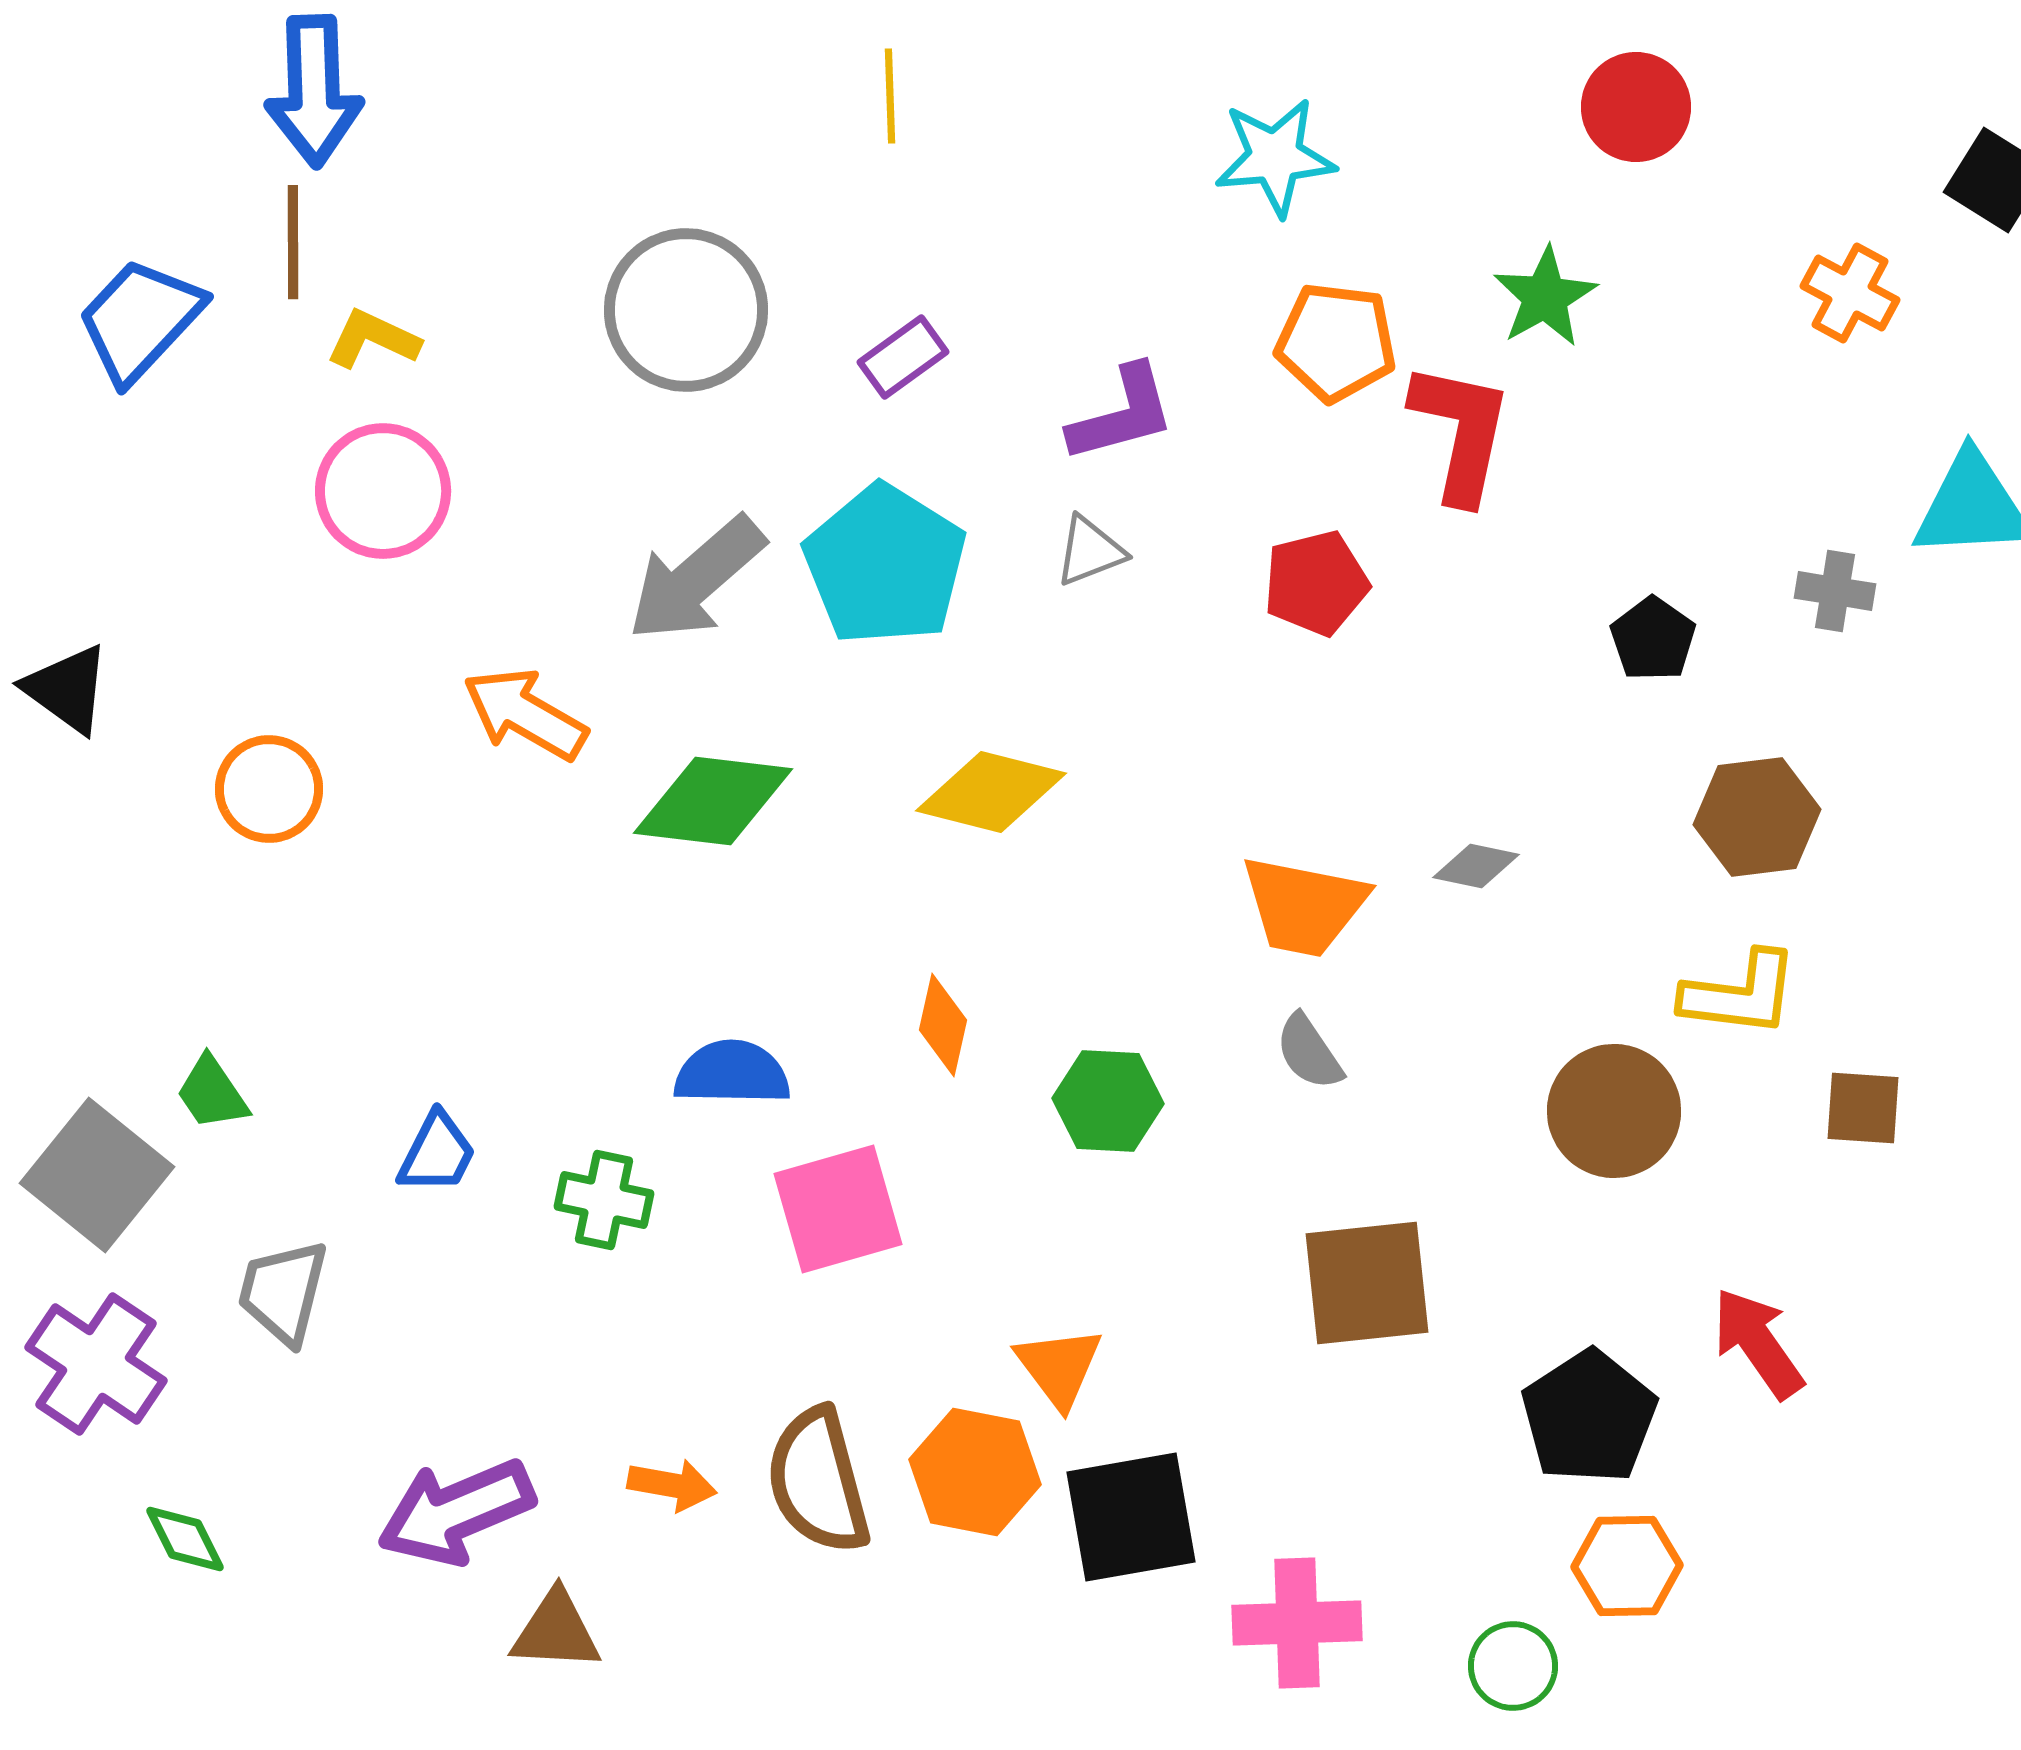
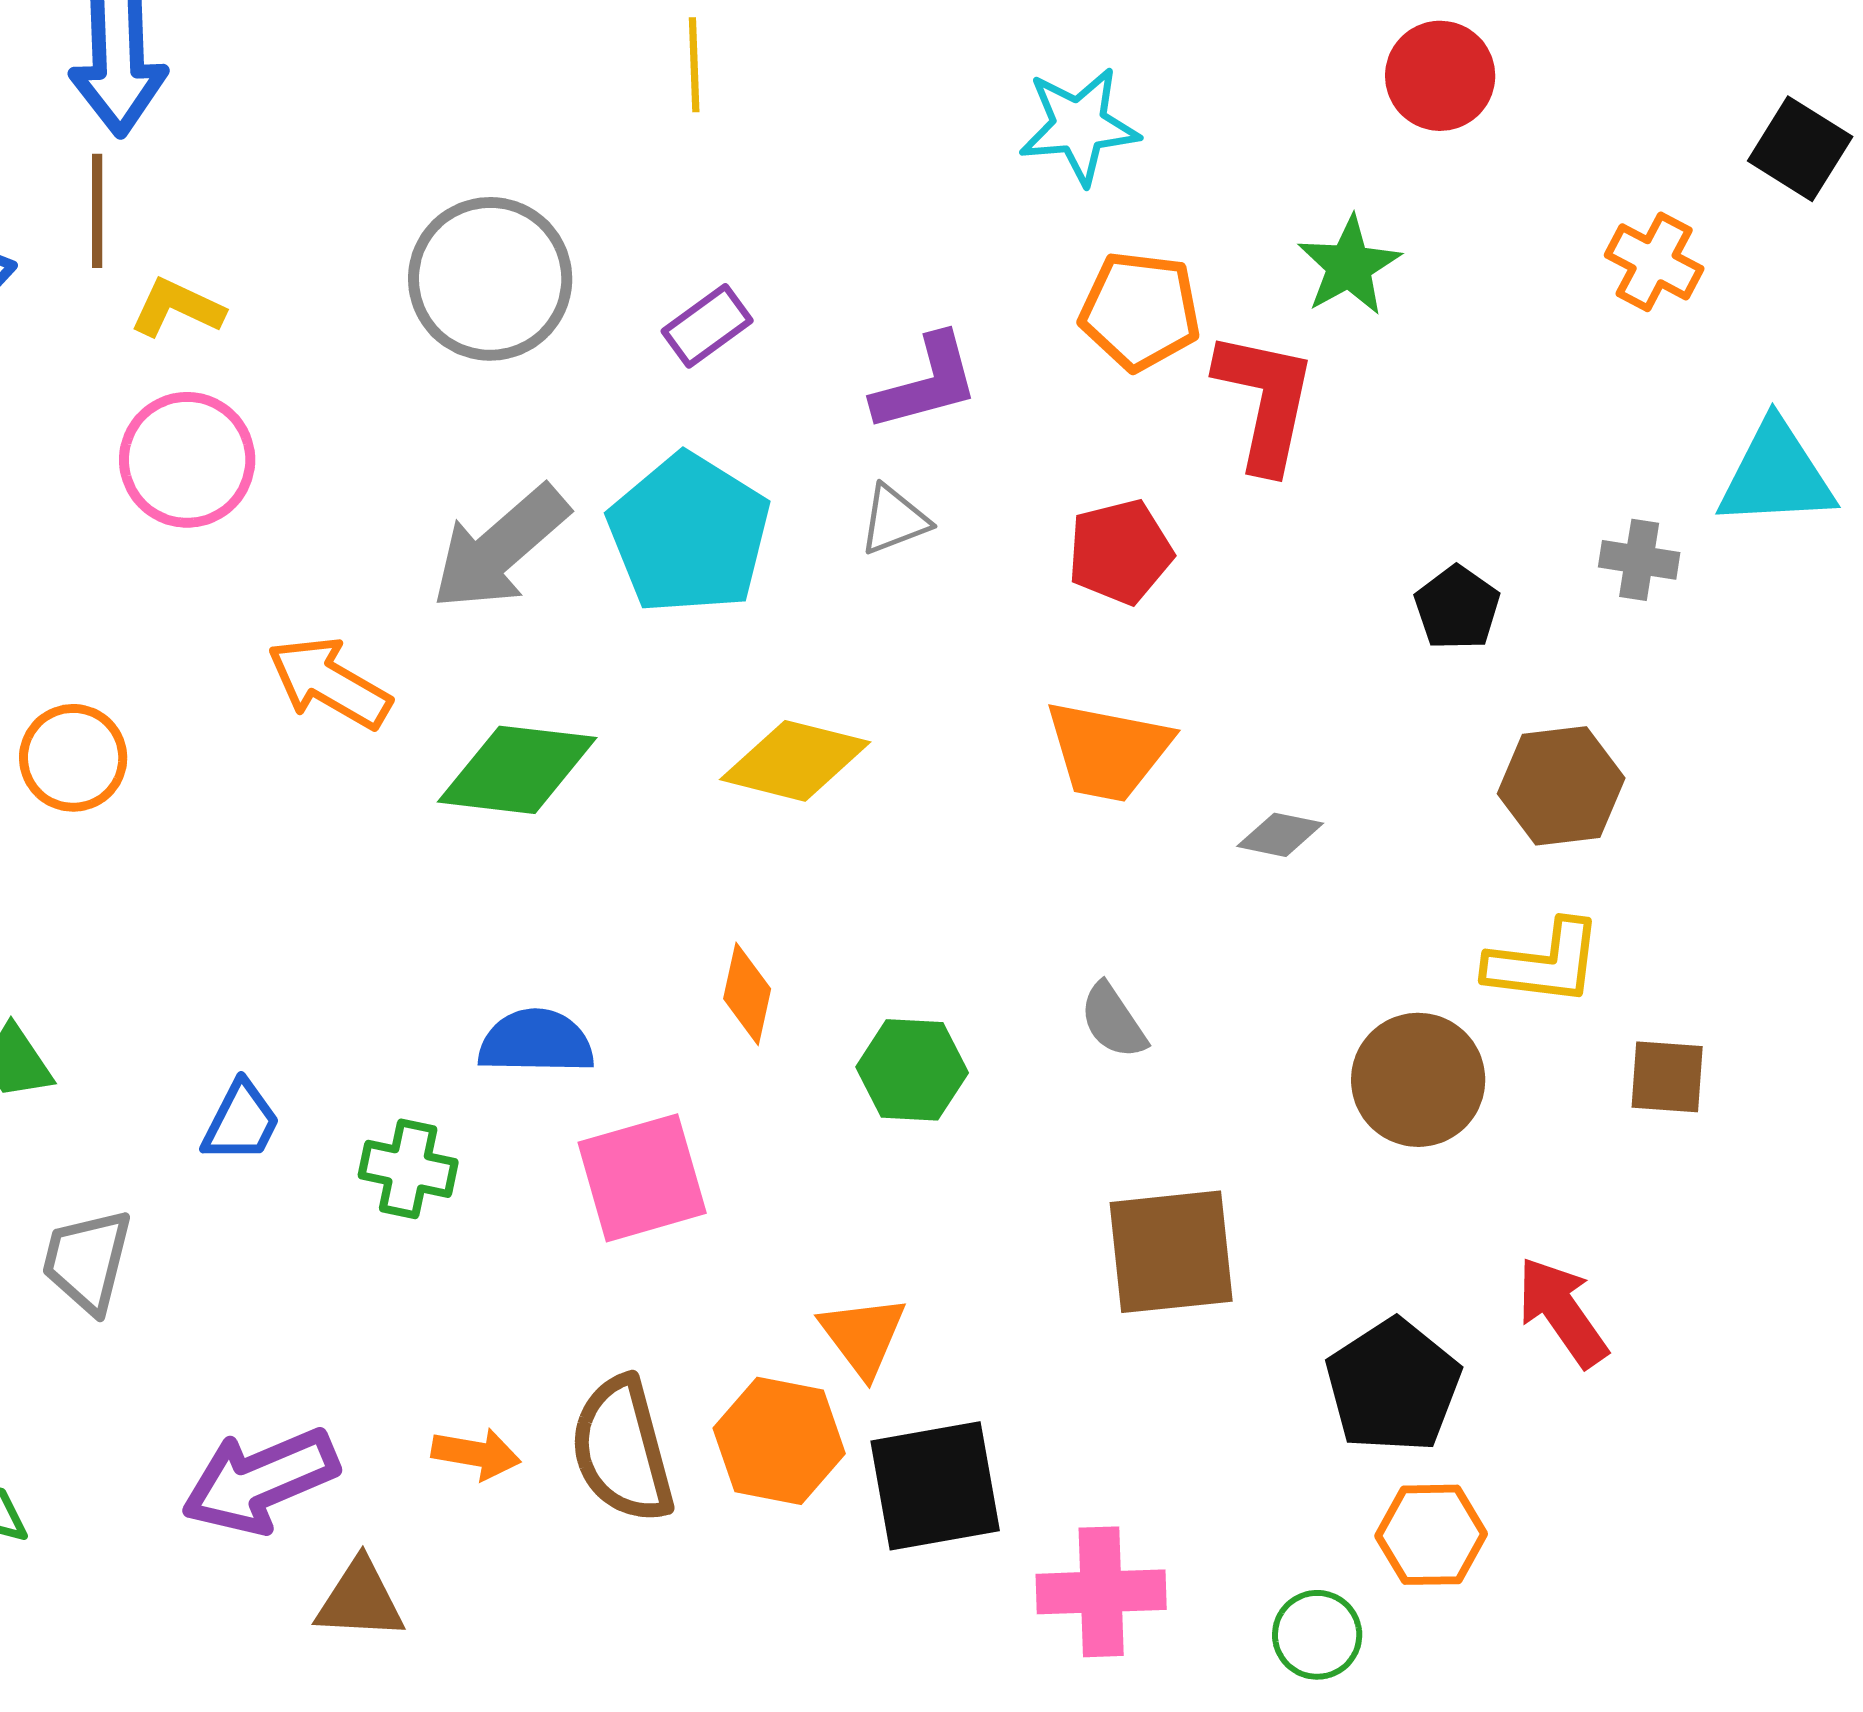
orange trapezoid: (1304, 906) -> (1108, 751), moved

